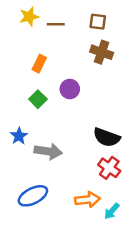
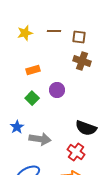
brown line: (56, 24) -> (54, 31), moved
orange rectangle: (39, 64) -> (33, 70), turned 48
red cross: (109, 168) -> (76, 152), moved

